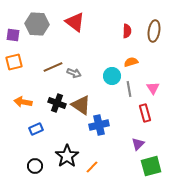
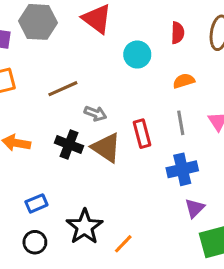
gray arrow: (74, 73) -> (95, 113), moved
cyan circle: (112, 76) -> (137, 55), moved
red rectangle: (145, 113) -> (142, 134), moved
blue cross: (99, 125) -> (182, 169), moved
blue rectangle: (36, 129) -> (36, 203), moved

